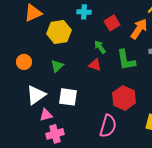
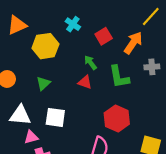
cyan cross: (84, 12) -> (73, 24), turned 32
white triangle: (36, 95) -> (20, 115), turned 40

